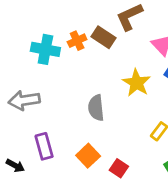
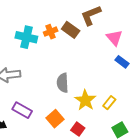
yellow star: (137, 83) -> (85, 100), moved
purple rectangle: (44, 146) -> (22, 110), turned -48

